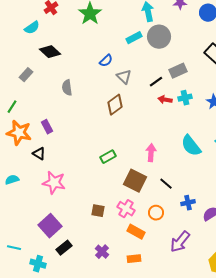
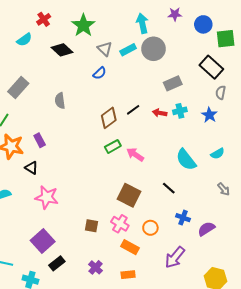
black diamond: (50, 52) -> (62, 50), moved
gray rectangle: (26, 75) -> (18, 87), size x1.5
gray triangle: (124, 77) -> (105, 49), moved
black line: (156, 82) -> (133, 110), moved
pink arrow: (151, 153) -> (135, 155), moved, turned -60
green rectangle: (108, 157) -> (113, 146), moved
black line: (166, 184) -> (169, 188), moved
blue cross: (188, 203) -> (183, 218), turned 32

